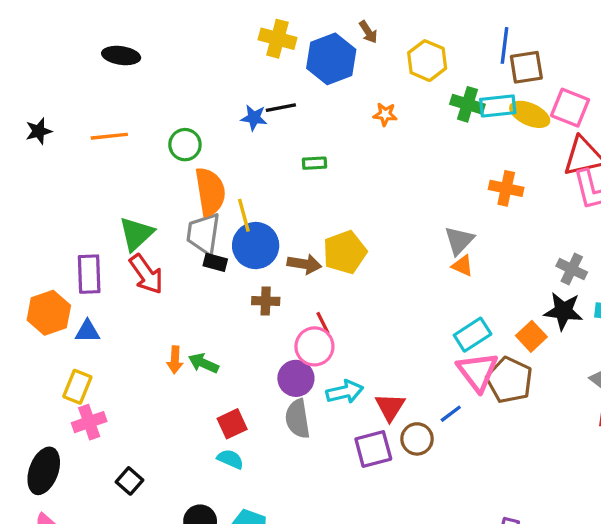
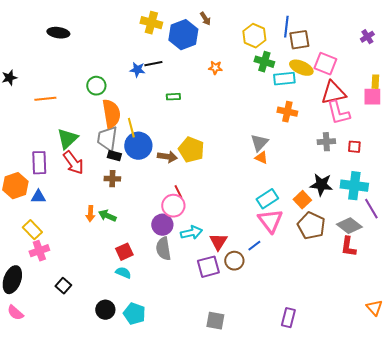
yellow hexagon: (427, 61) -> (254, 36), moved
cyan rectangle: (498, 106) -> (284, 79), moved
orange line: (109, 136) -> (45, 99), moved
yellow pentagon: (345, 252) -> (191, 150), turned -30
gray cross: (572, 269) -> (326, 142), moved, turned -30
brown cross: (266, 301) -> (112, 179), moved
brown pentagon: (510, 380) -> (311, 226), moved
yellow rectangle: (77, 387) -> (32, 230), turned -66

